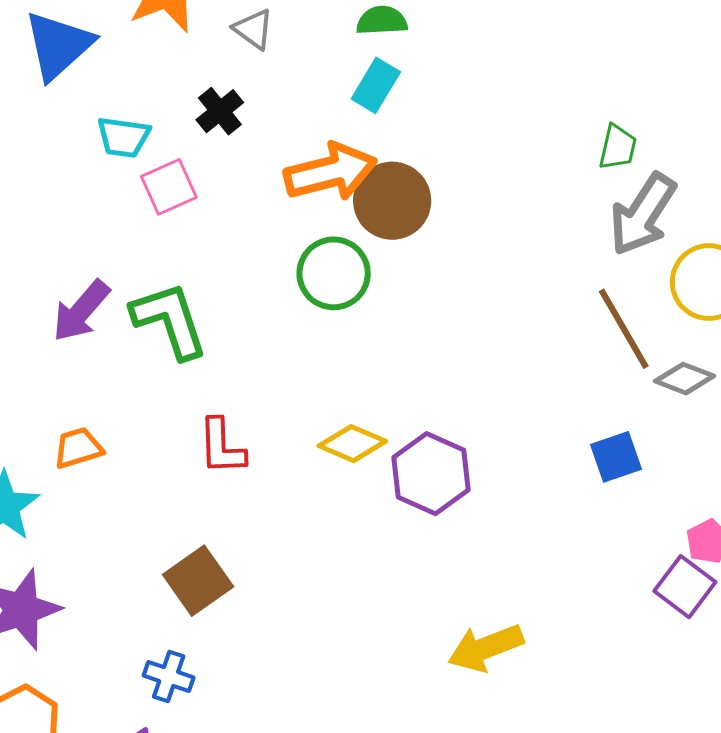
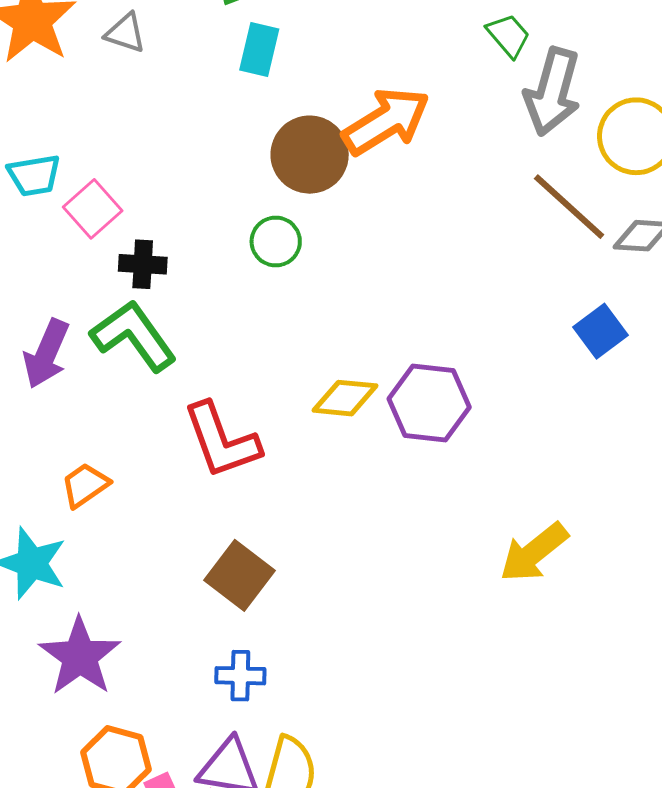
black cross: (220, 111) -> (143, 264), moved, turned -30
green trapezoid: (618, 147) -> (508, 35), turned -36
orange arrow: (331, 172) -> (386, 121), moved
green circle: (334, 273) -> (276, 242), size x0.7
red L-shape: (222, 447) -> (221, 440), size x1.4

